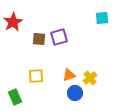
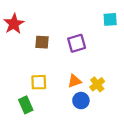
purple square: (59, 37) -> (77, 43), moved
green rectangle: (15, 97) -> (26, 105), moved

